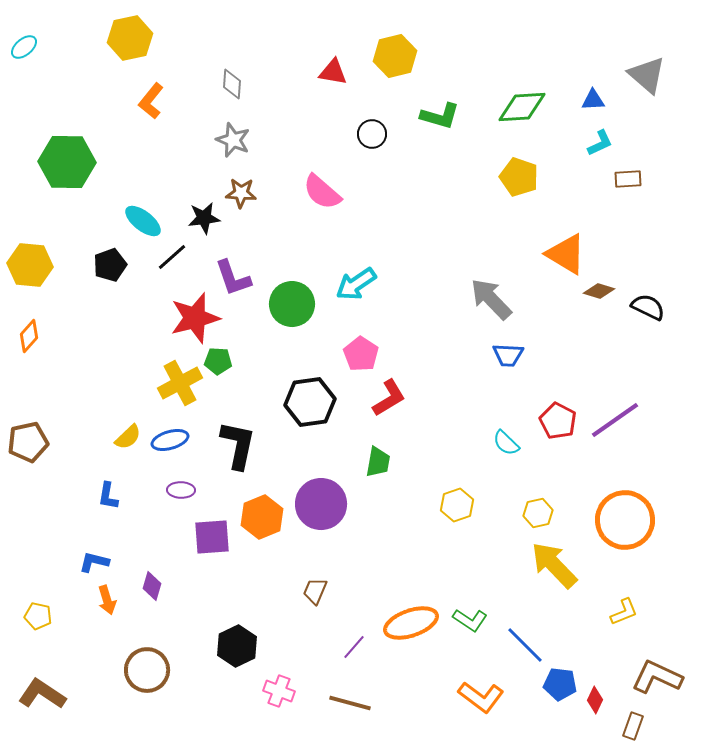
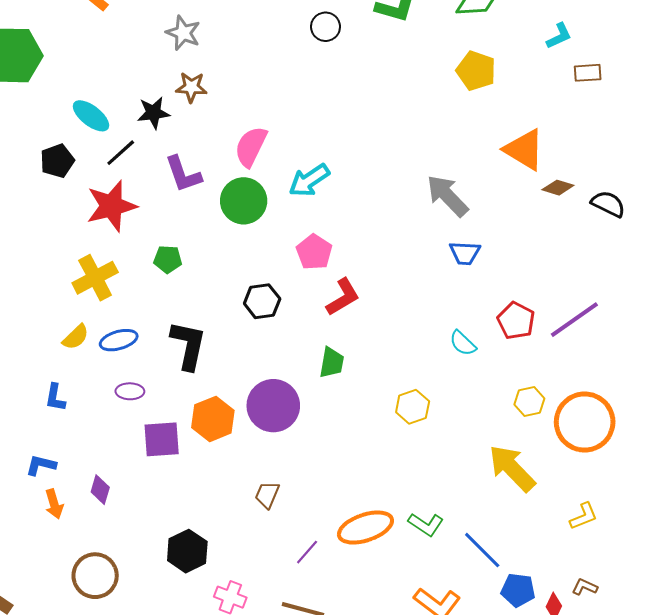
pink semicircle: (322, 192) -> (251, 147), moved, turned 75
red star: (195, 318) -> (111, 206), moved
yellow cross: (180, 383) -> (95, 278), moved
black hexagon: (310, 402) -> (262, 301), size x0.7
yellow hexagon: (538, 513) -> (529, 402), moved
brown L-shape: (657, 677) -> (585, 587), moved, size x0.5

